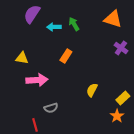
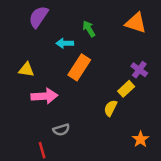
cyan arrow: (54, 27) -> (65, 43), moved
purple cross: (121, 48) -> (139, 70), moved
orange rectangle: (66, 56) -> (79, 67), size x1.5
yellow rectangle: (123, 98) -> (126, 89), moved

